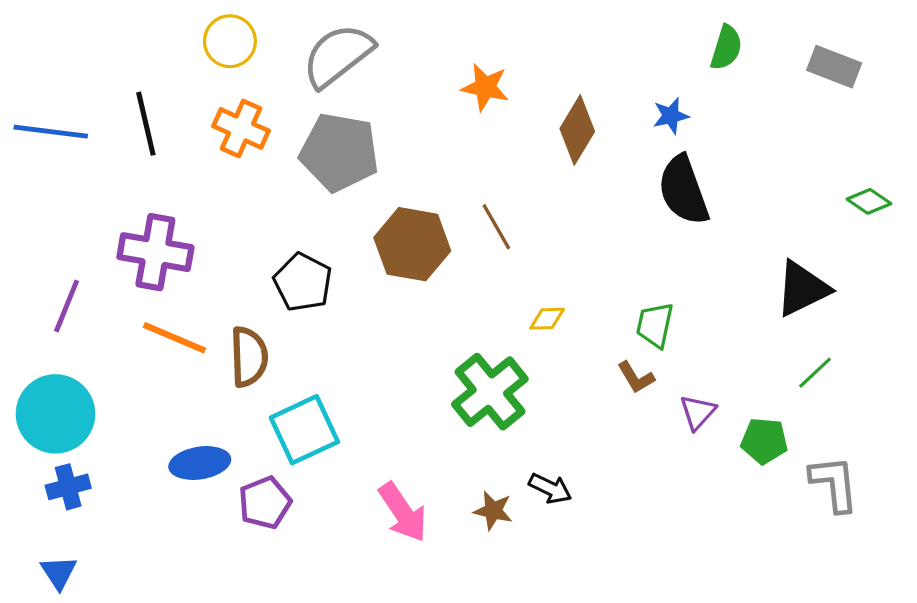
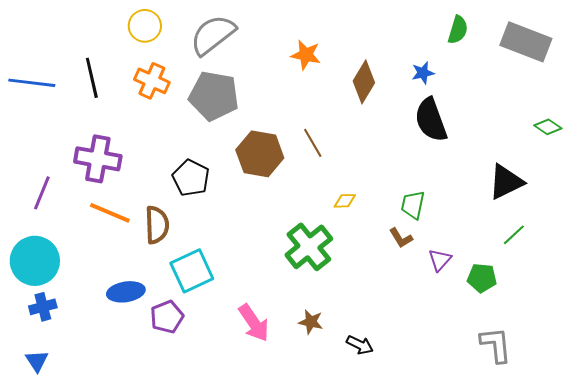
gray rectangle: (834, 67) -> (526, 42), size x1.5
gray L-shape: (834, 484) -> (496, 345), moved
black arrow: (550, 488) -> (360, 345), moved

